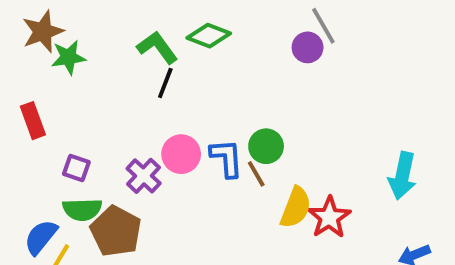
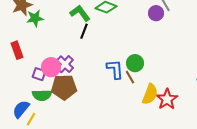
pink circle: (181, 154) -> (51, 67), moved
purple cross: (144, 176) -> (65, 64), moved
brown pentagon: (116, 231) -> (64, 87), moved, turned -30

